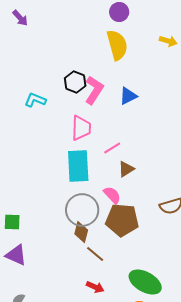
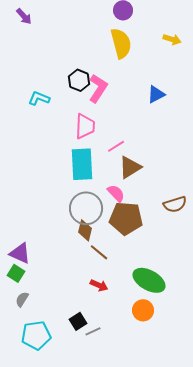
blue triangle: (128, 96) -> (156, 94), moved
brown triangle: (126, 169) -> (130, 167), size x1.4
green square: (12, 222) -> (16, 273), moved, turned 30

